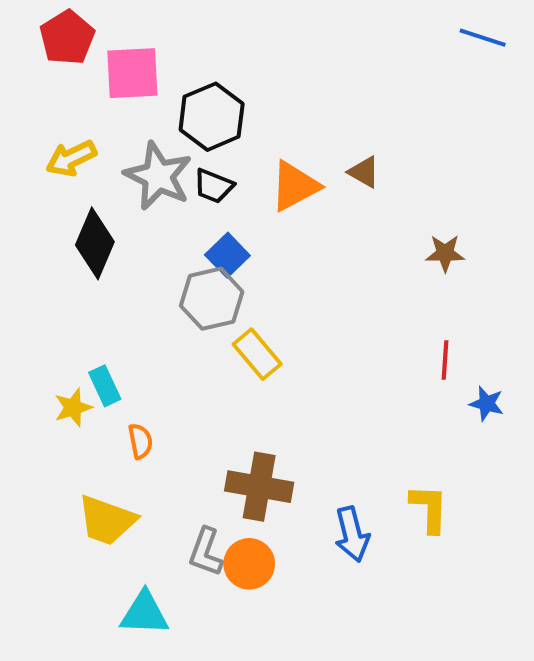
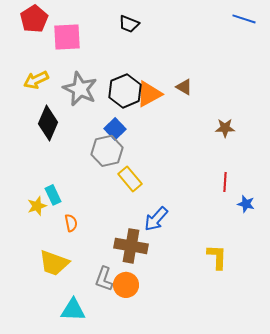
black hexagon: (212, 117) -> (125, 91), moved
black trapezoid: (214, 186) -> (129, 24), moved
blue arrow: (352, 534) -> (156, 219), moved, turned 56

